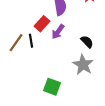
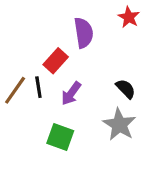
purple arrow: (58, 32) -> (71, 93), moved
green square: (52, 87) -> (60, 137), moved

